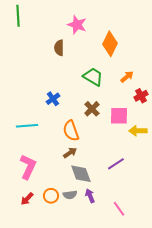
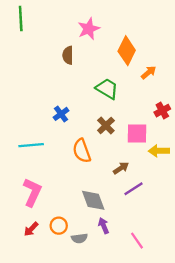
pink star: (77, 25) -> (89, 29), turned 30
orange arrow: (127, 77) -> (149, 73), moved
brown arrow: (70, 153) -> (121, 168), moved
gray semicircle: (70, 195) -> (79, 238), moved

